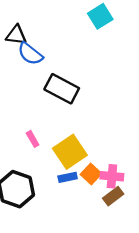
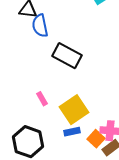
blue semicircle: (30, 54) -> (40, 26), turned 40
orange square: (91, 174) -> (96, 139), moved

